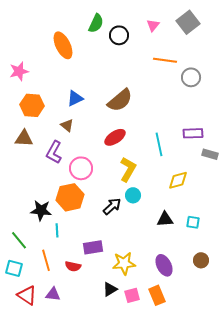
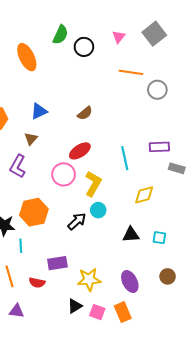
brown semicircle: (120, 100) -> (85, 113), size x0.6
brown triangle: (67, 125) -> (31, 139), turned 32
pink circle: (81, 168) -> (64, 174), moved
pink square: (132, 295) -> (97, 312), turned 35

